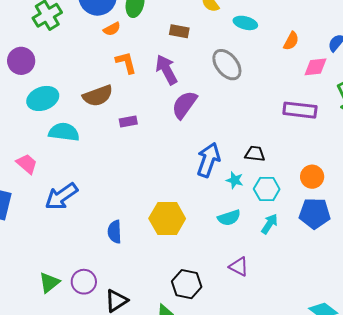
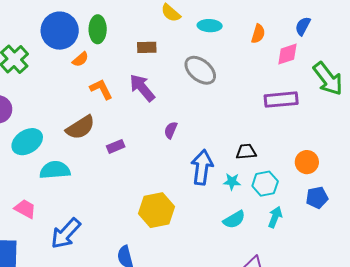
purple semicircle: (184, 105) -> (171, 130), moved, size x0.6
blue pentagon: (315, 213) -> (317, 198), size x0.7
yellow hexagon: (167, 218) -> (156, 210), moved

